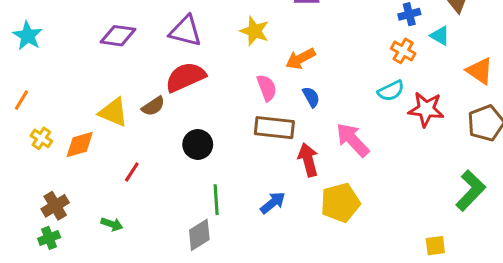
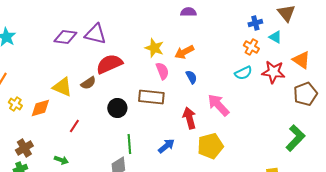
purple triangle: (185, 31) -> (95, 34), moved
yellow star: (254, 31) -> (154, 48), moved
red star: (426, 109) -> (273, 72), moved
brown rectangle: (274, 128) -> (151, 97), moved

